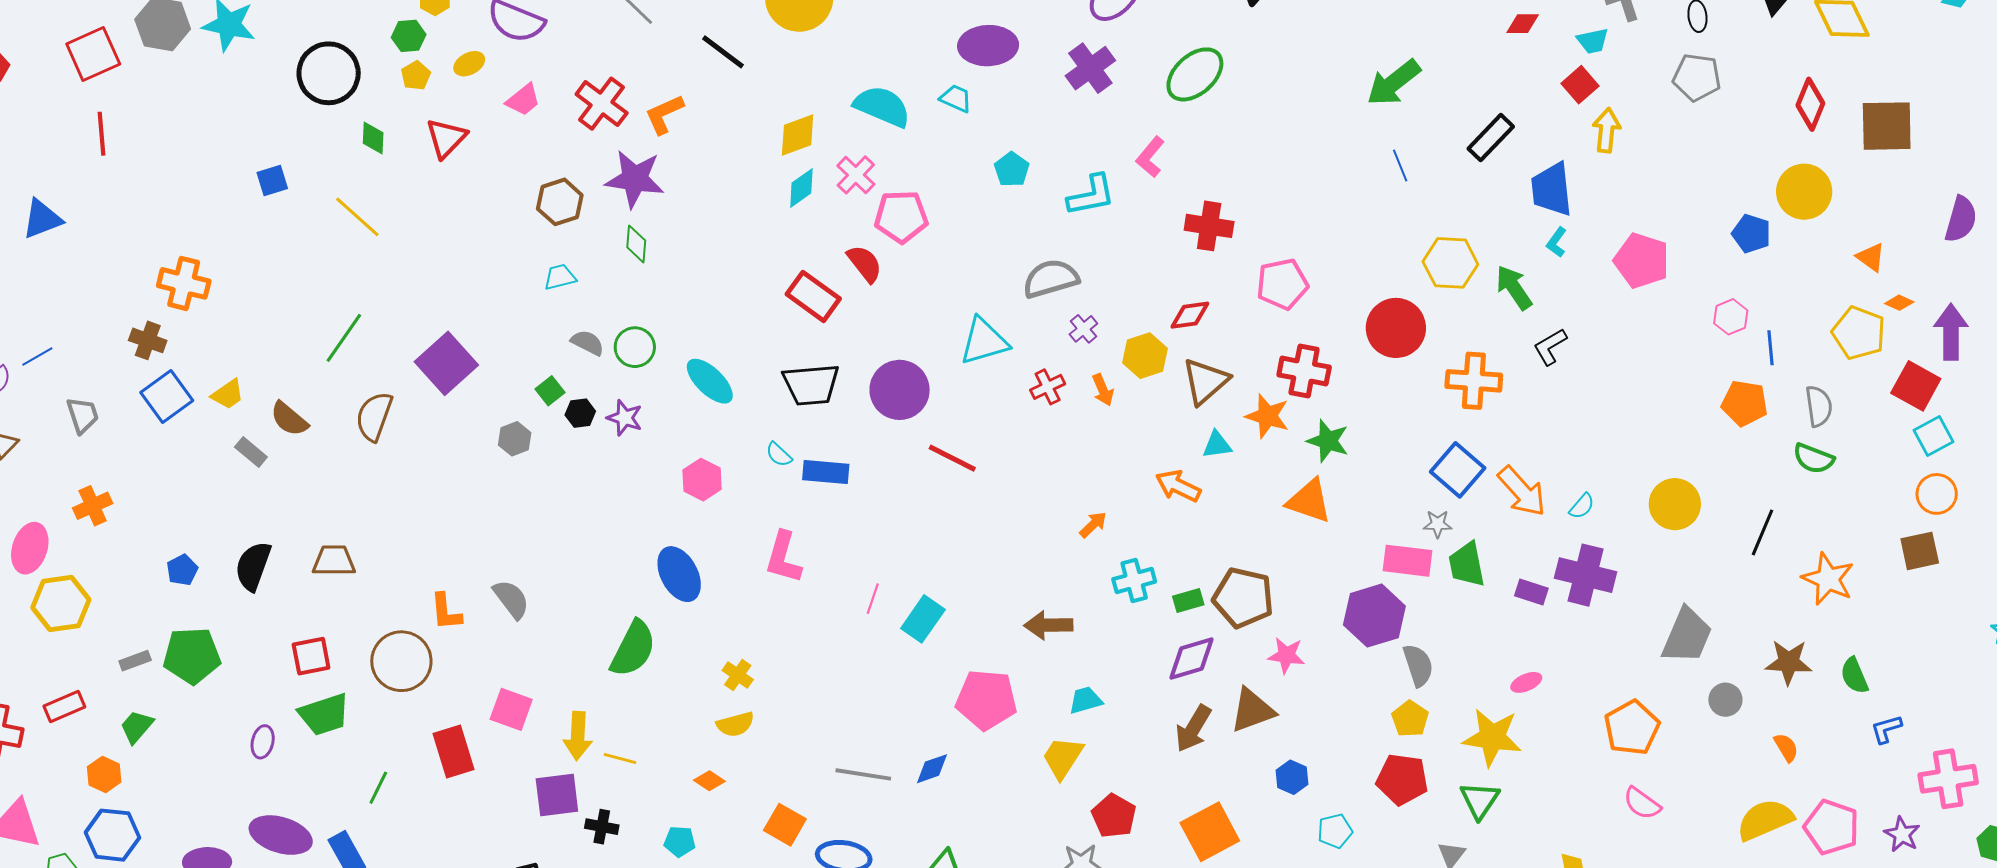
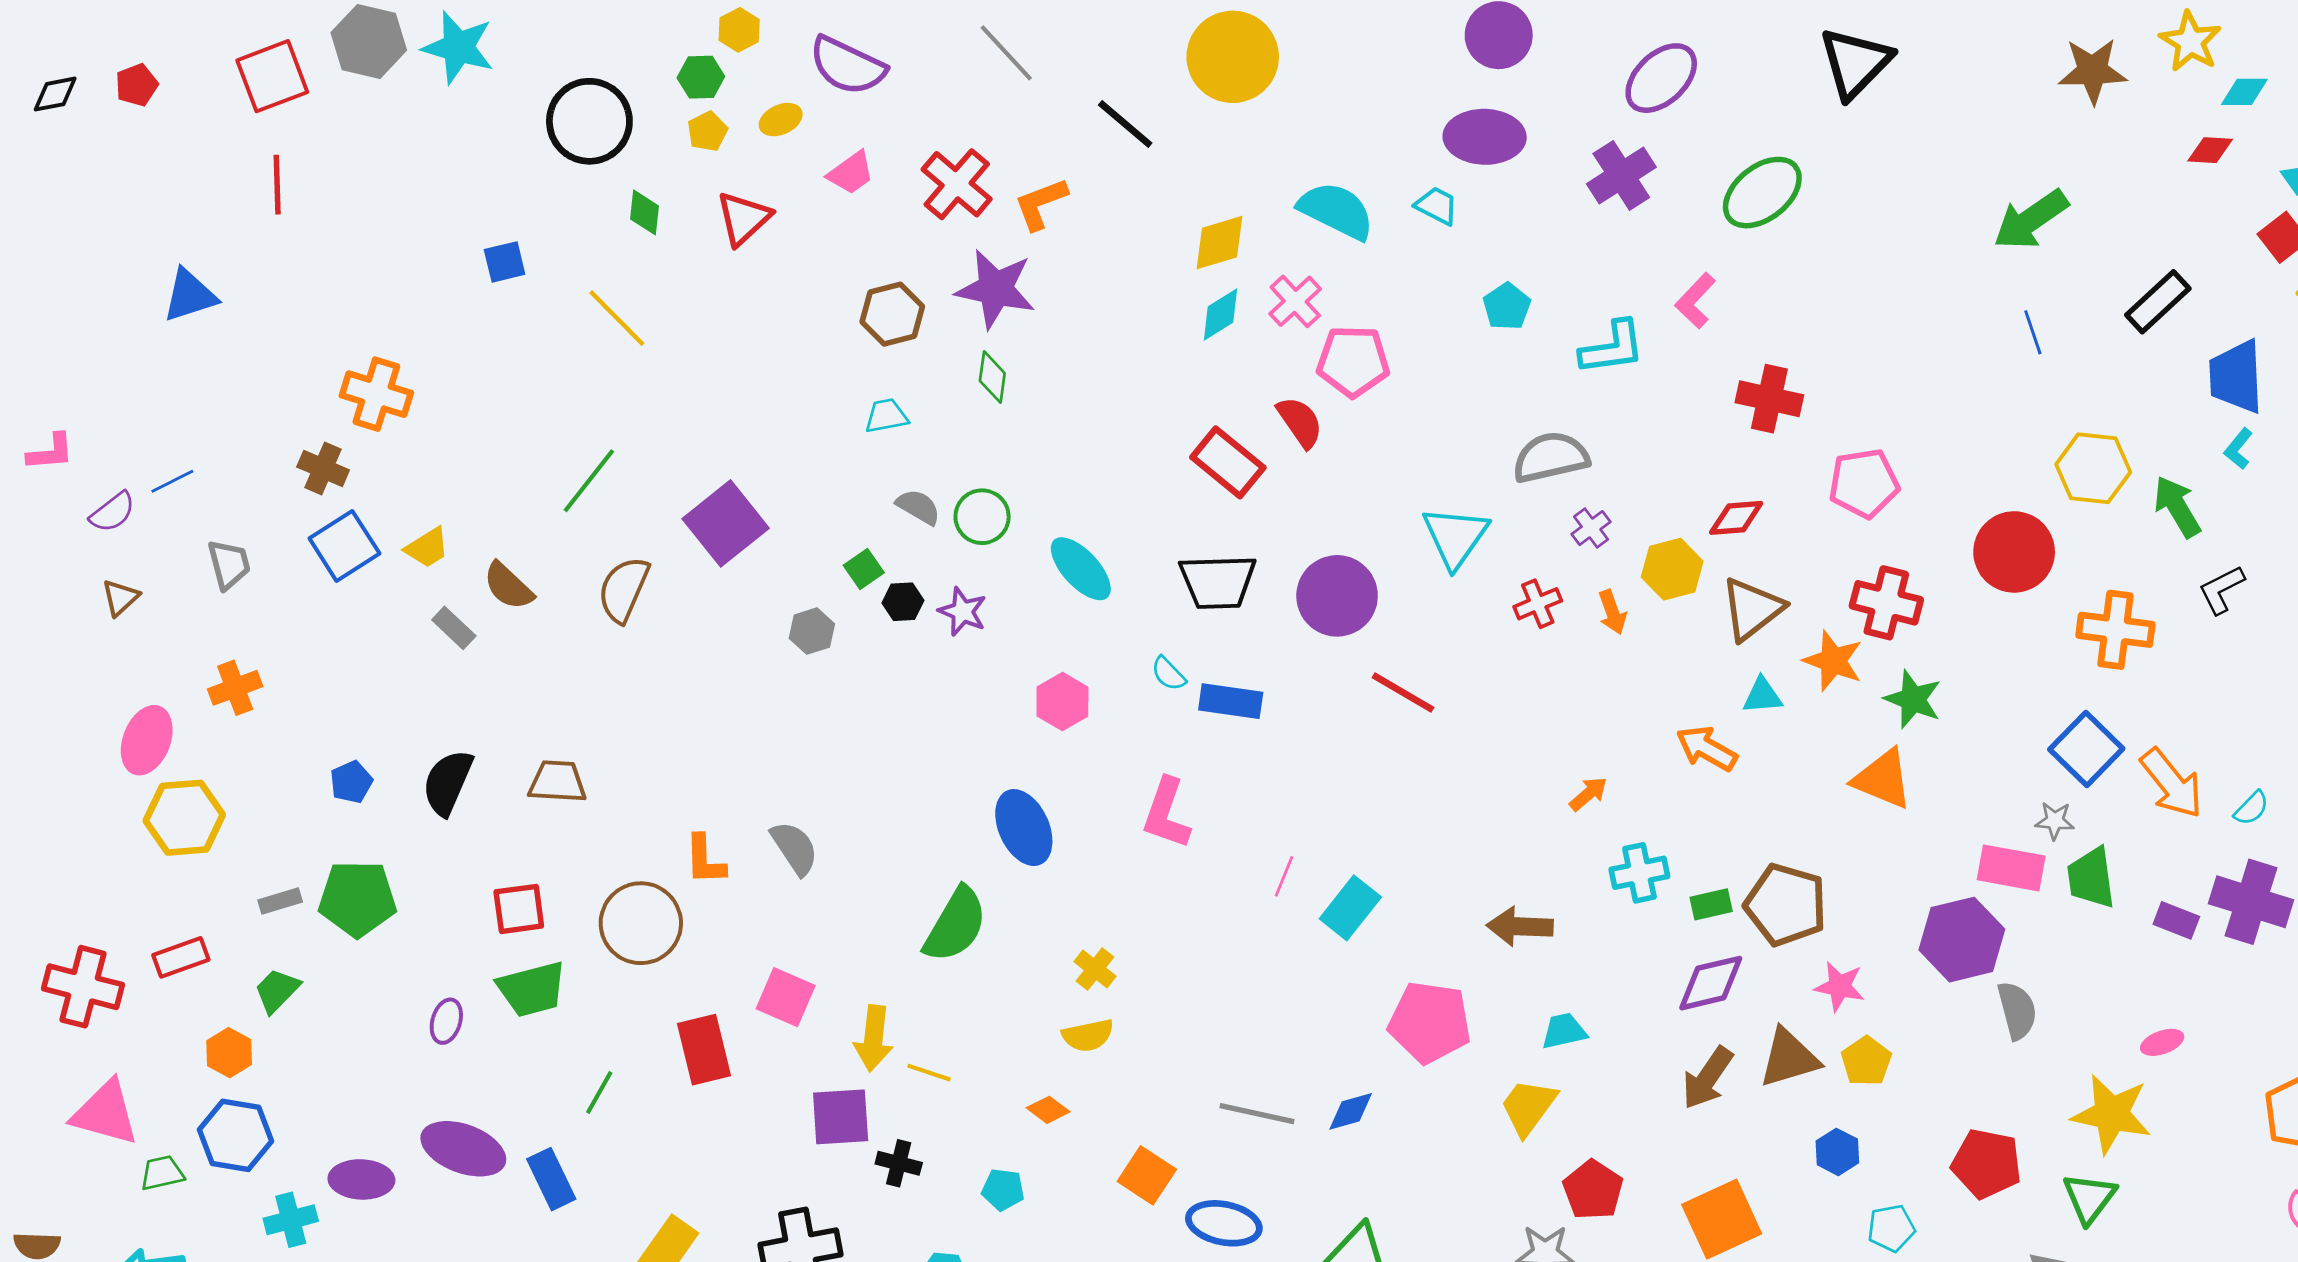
cyan triangle: (984, 341) -> (1455, 537), turned -42
yellow pentagon: (1410, 719) -> (1866, 1061), moved

